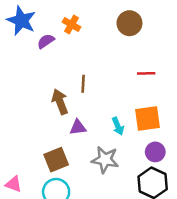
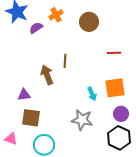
brown circle: (129, 23) -> (89, 22), moved
orange cross: (72, 24) -> (56, 15), turned 32
purple triangle: (78, 127) -> (24, 95), moved
brown square: (56, 160) -> (31, 118), moved, turned 30

